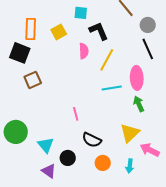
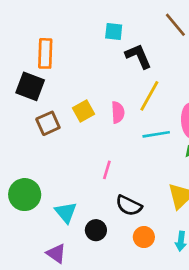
yellow square: (59, 32) -> (84, 111), moved
pink semicircle: (84, 51) -> (118, 112), moved
pink line: (76, 114) -> (107, 170), turned 32
purple triangle: (49, 171) -> (56, 253), moved

